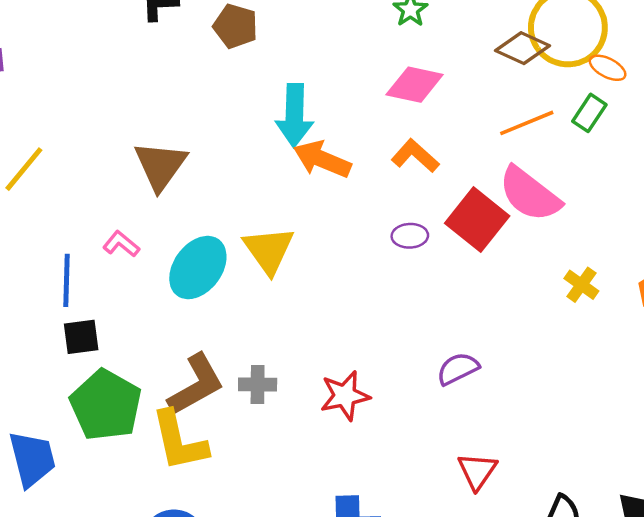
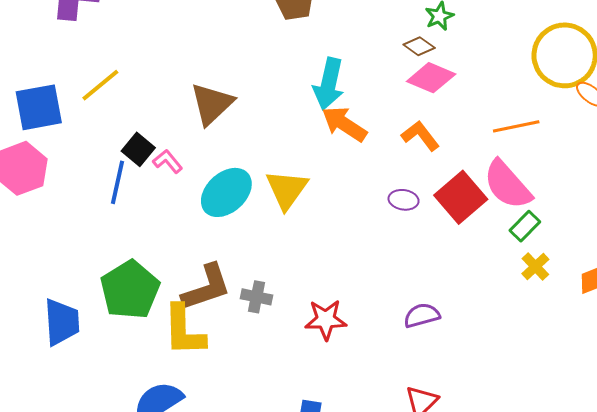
brown diamond: (522, 48) -> (419, 46), moved, size x0.7
green rectangle: (589, 113) -> (525, 226), moved
black square: (81, 337) -> (138, 149), moved, turned 36

